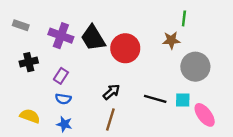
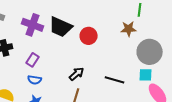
black trapezoid: (93, 38) -> (61, 27), turned -35
red circle: (125, 48) -> (89, 36), size x0.7
cyan square: (183, 100) -> (146, 75), moved

